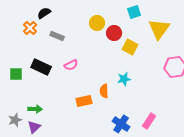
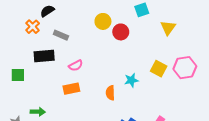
yellow triangle: (159, 29) -> (168, 28), size x0.7
yellow square: (130, 47) -> (159, 69), moved
black rectangle: (41, 67) -> (44, 56), moved, turned -30
orange rectangle: (84, 101) -> (71, 89), moved

